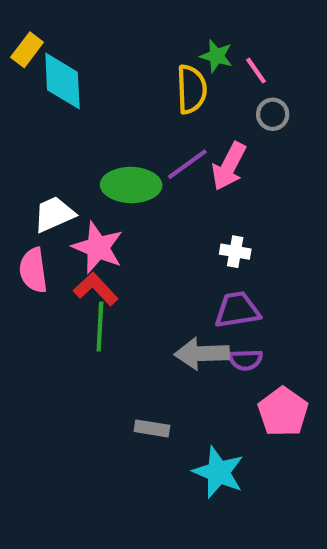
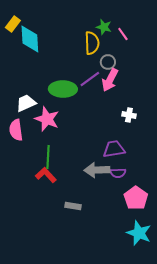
gray circle: (273, 114) -> (108, 62), moved
white cross: (235, 252) -> (129, 115), moved
red L-shape: (96, 289) -> (46, 175), moved
cyan star: (218, 472) -> (139, 233), moved

